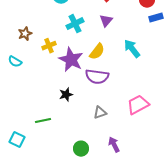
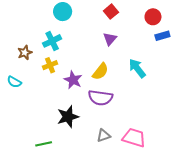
cyan cross: (75, 24) -> (52, 41), moved
purple star: (71, 60) -> (73, 80), size x0.7
black star: (66, 95) -> (68, 117), size x1.5
pink trapezoid: (138, 105) -> (134, 138), moved, turned 45

